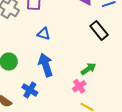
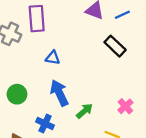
green arrow: (88, 69) -> (84, 111), moved
pink cross: (79, 86) -> (125, 106), moved

